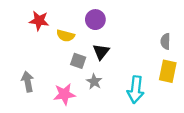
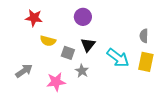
yellow semicircle: (65, 36) -> (48, 41), moved
gray arrow: (28, 82) -> (24, 71), turned 66
cyan arrow: (136, 90) -> (118, 58), moved, turned -60

